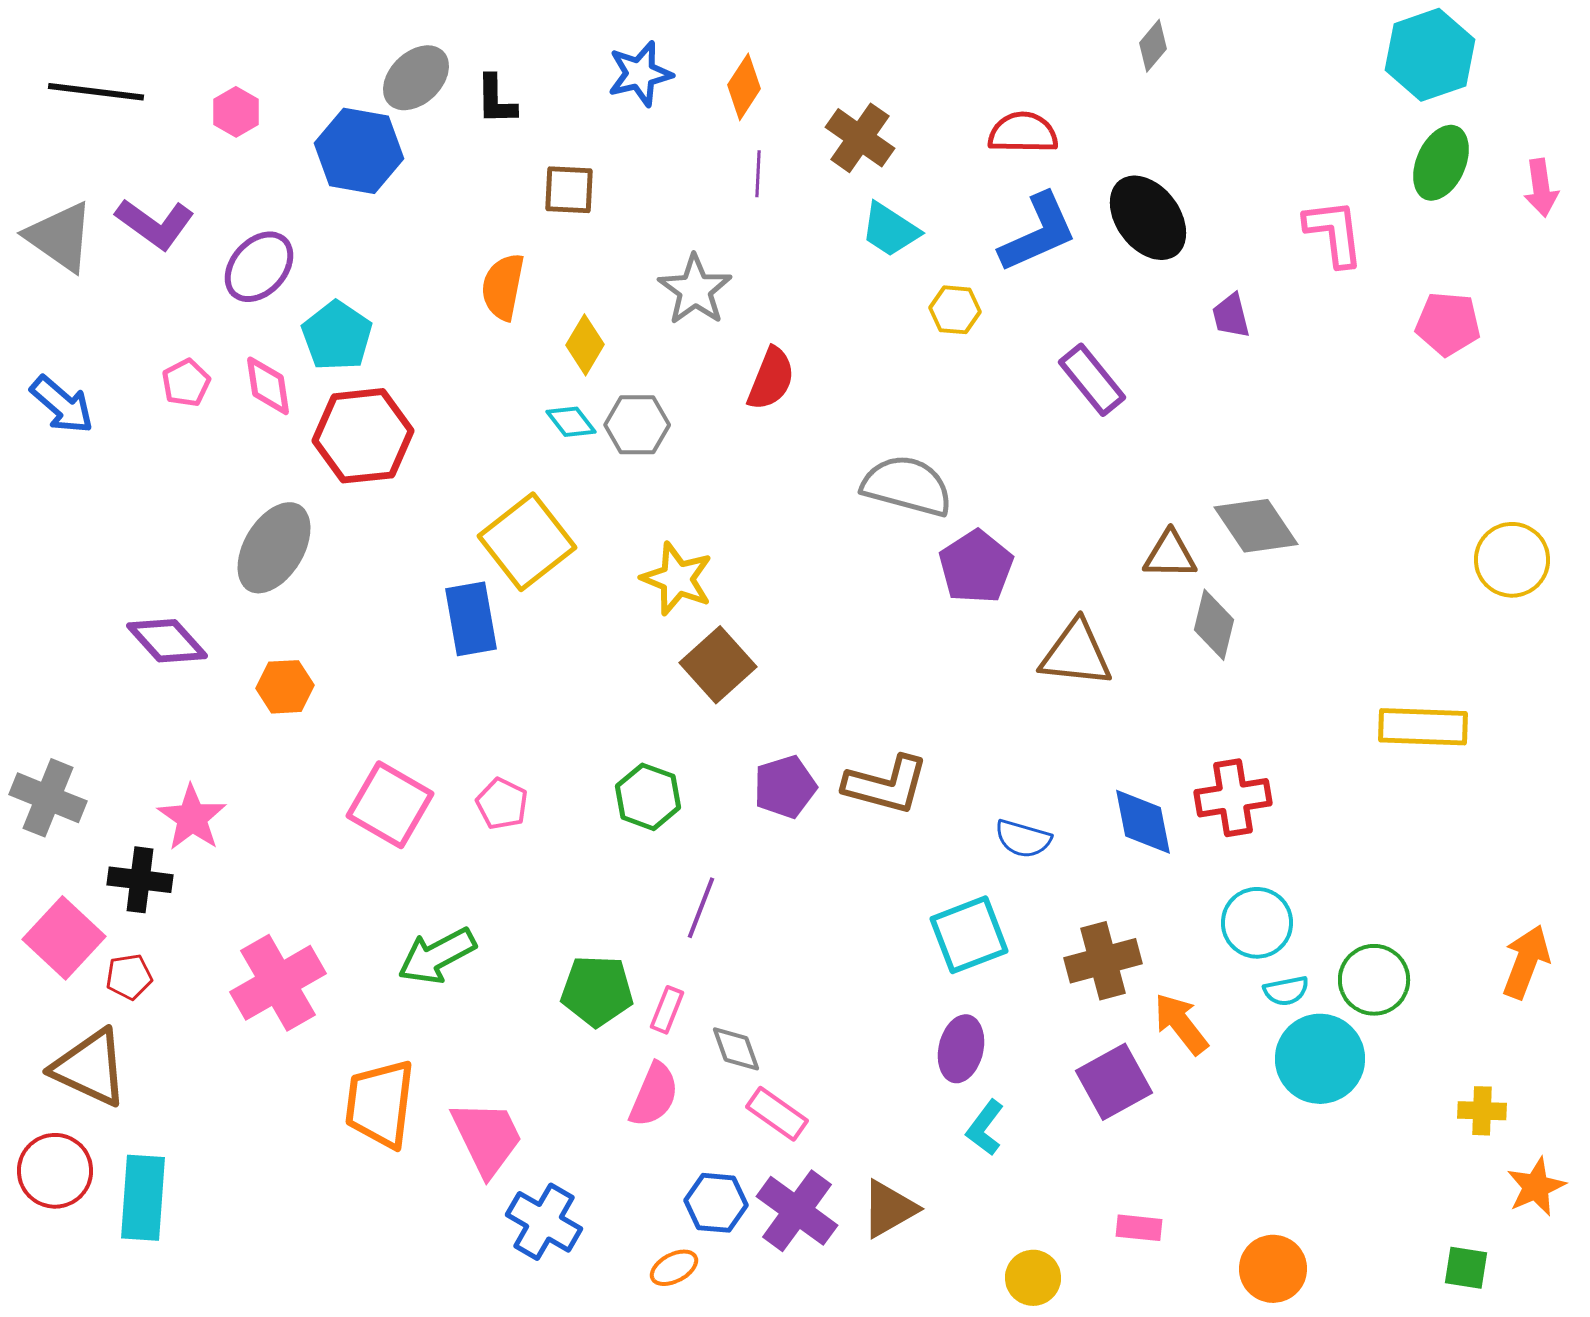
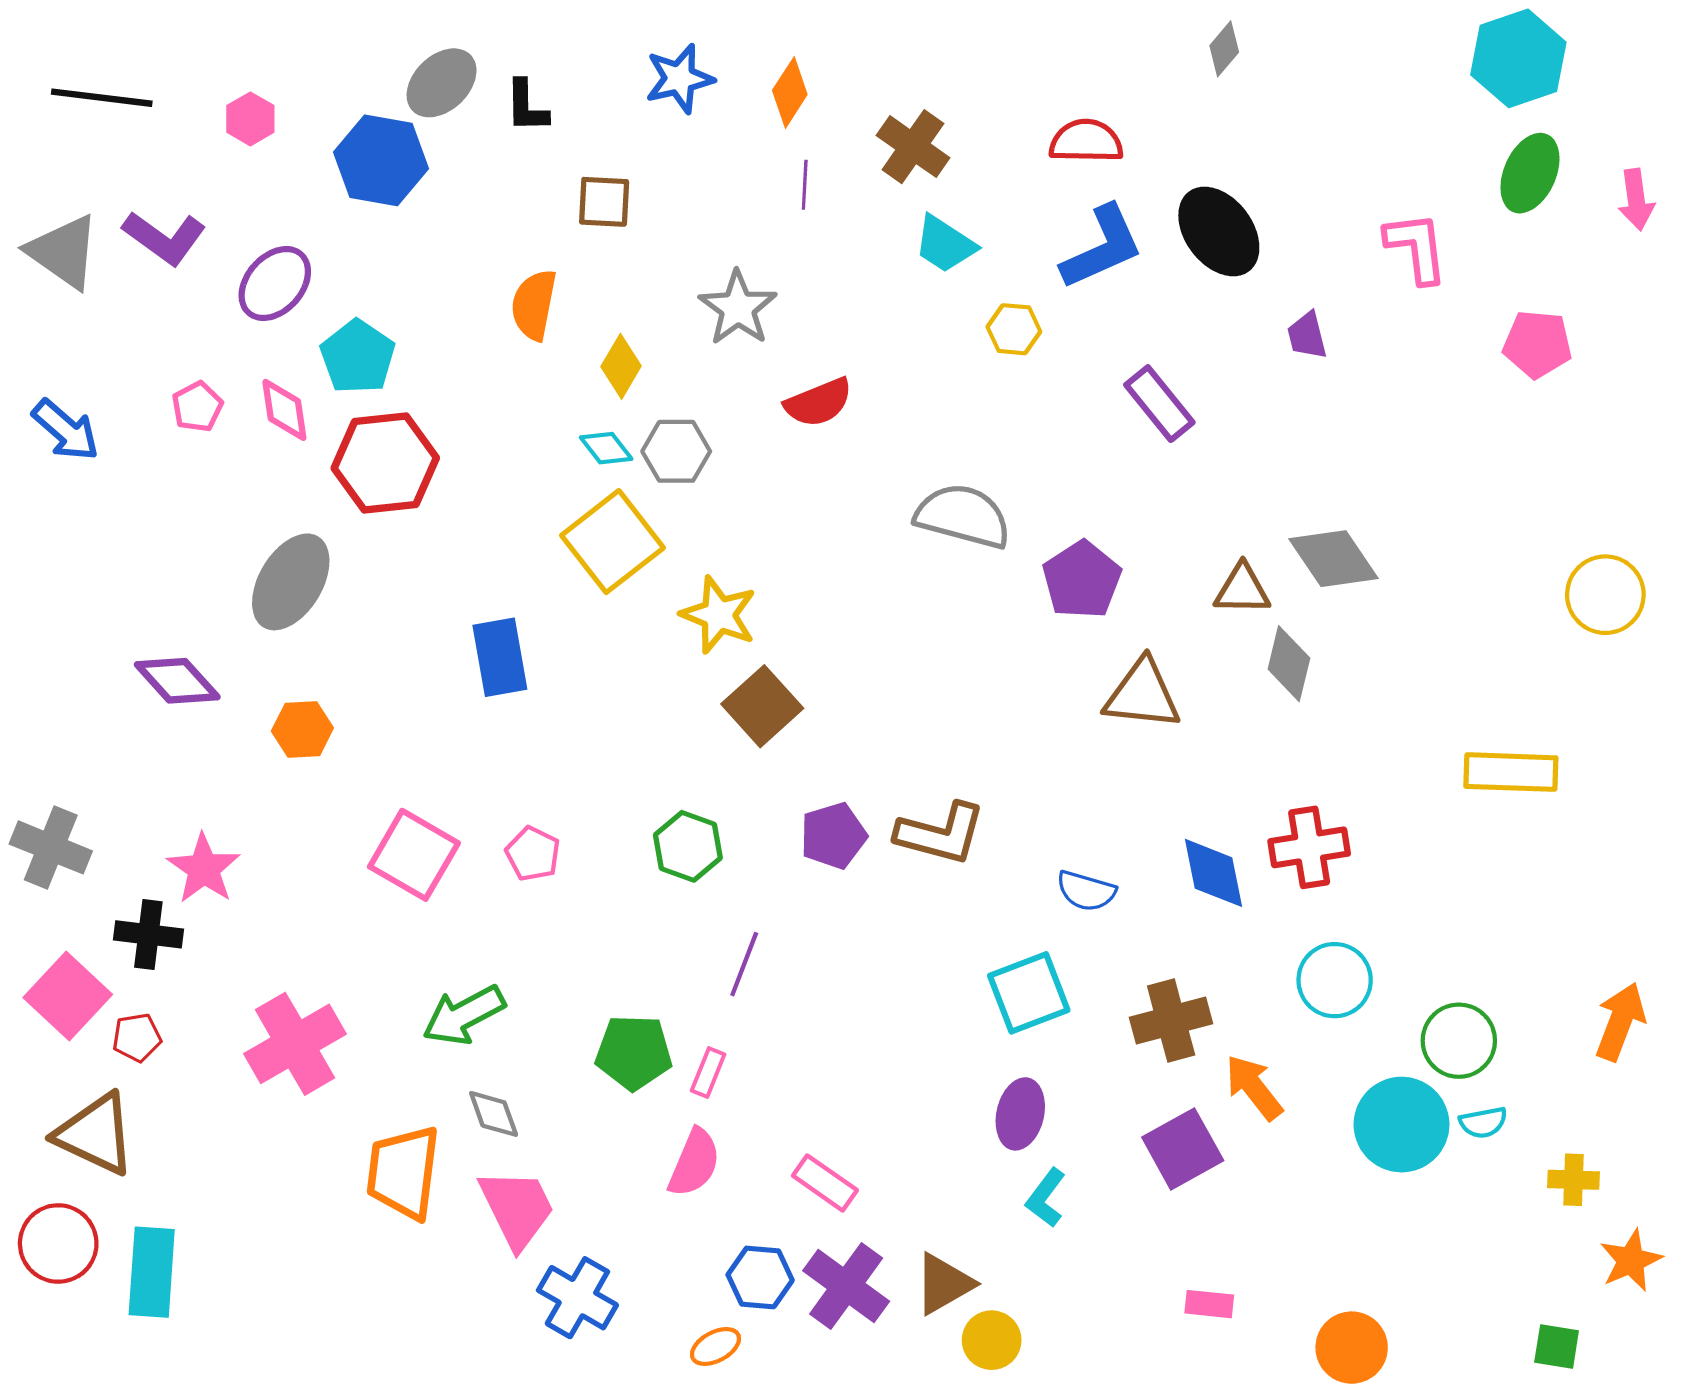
red semicircle: (771, 379) -> (819, 402), turned 46
yellow square: (527, 542) -> (613, 542), moved
purple pentagon: (976, 567) -> (1082, 580), moved
cyan semicircle: (1286, 991) -> (1483, 1122), moved
gray diamond: (736, 1049) -> (494, 1114), moved
yellow circle: (1033, 1278) -> (992, 1340), moved

